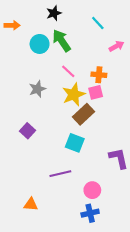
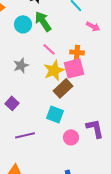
pink arrow: (116, 46) -> (93, 26), turned 56
pink square: (96, 92) -> (74, 68), size x1.5
purple line: (60, 174) -> (25, 135), moved
pink circle: (92, 190) -> (71, 137), moved

